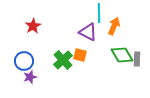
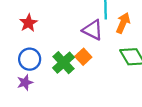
orange square: (80, 55) -> (83, 57), turned 32
blue circle: (24, 61) -> (30, 59), moved

